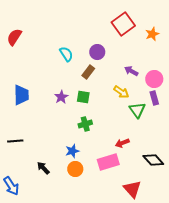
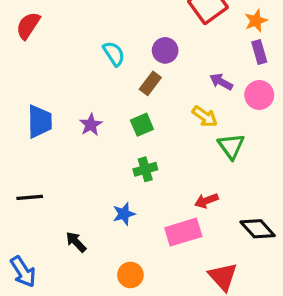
purple star: (61, 97) -> (91, 125), moved
green square: (83, 97) -> (142, 125), turned -32
purple rectangle: (154, 98) -> (259, 52), moved
orange circle: (75, 169) -> (130, 275), moved

